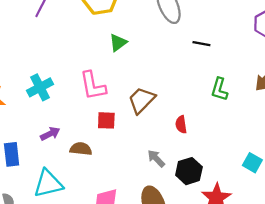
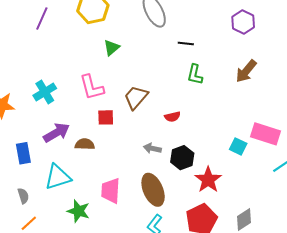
green L-shape: (219, 89) -> (195, 74), moved
red semicircle: (181, 125) -> (172, 117), turned -91
purple arrow: (50, 134) -> (57, 133), size x1.5
gray arrow: (156, 158) -> (152, 148), turned -30

